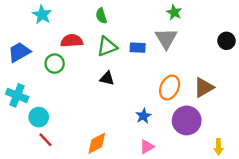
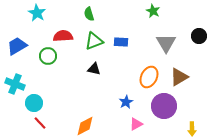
gray triangle: (166, 39) -> (166, 43), moved
pink triangle: (147, 147) -> (136, 124), moved

